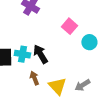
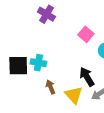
black arrow: (40, 54) -> (87, 77), moved

